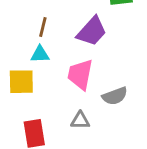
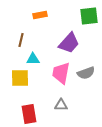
brown line: (43, 27) -> (21, 40), moved
gray semicircle: (115, 96) -> (86, 73), moved

